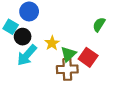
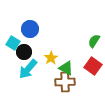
green triangle: (68, 54) -> (66, 68), turned -49
red square: (88, 57) -> (93, 66), moved

